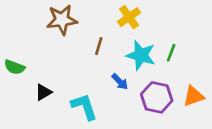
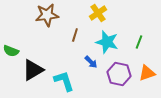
green line: (171, 53) -> (139, 42), moved
black triangle: (43, 92) -> (33, 70), size x1.6

